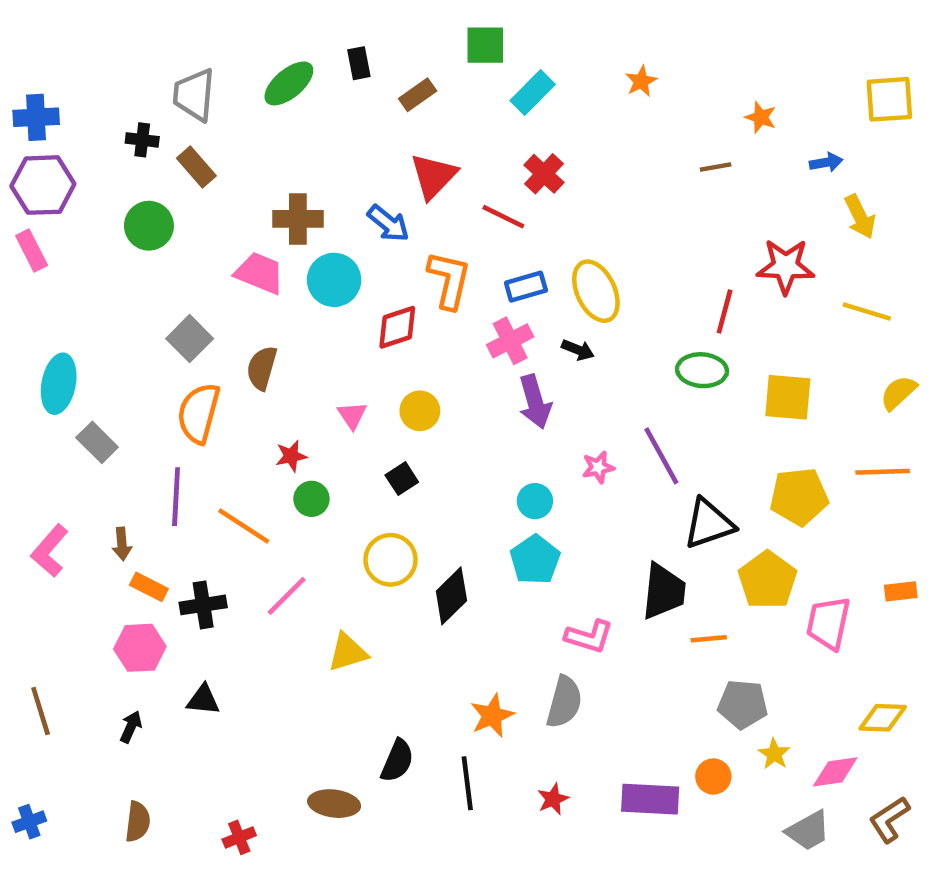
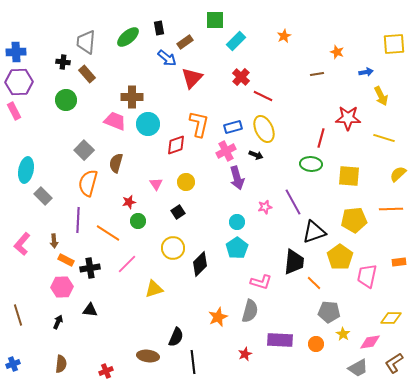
red line: (503, 217) -> (263, 96), moved
blue arrow: (388, 223) -> (167, 58), moved
orange line: (709, 639) -> (314, 283), turned 49
black line: (467, 783) -> (193, 362), moved
purple rectangle: (650, 799) -> (280, 340), moved

